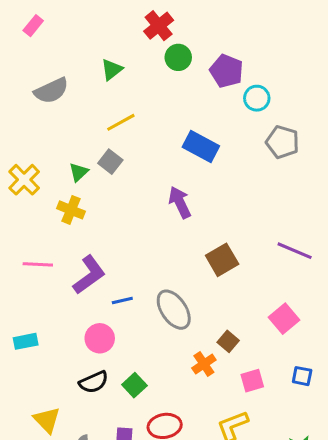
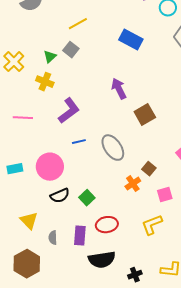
purple arrow: (180, 202) -> (119, 89), moved
purple L-shape: (89, 275) -> (69, 111), moved
pink circle: (100, 338) -> (50, 167), moved, size x1.4

